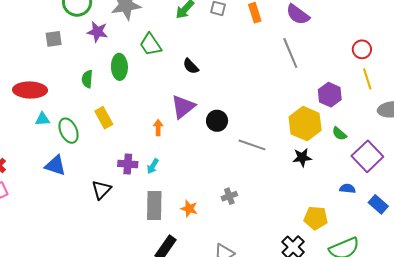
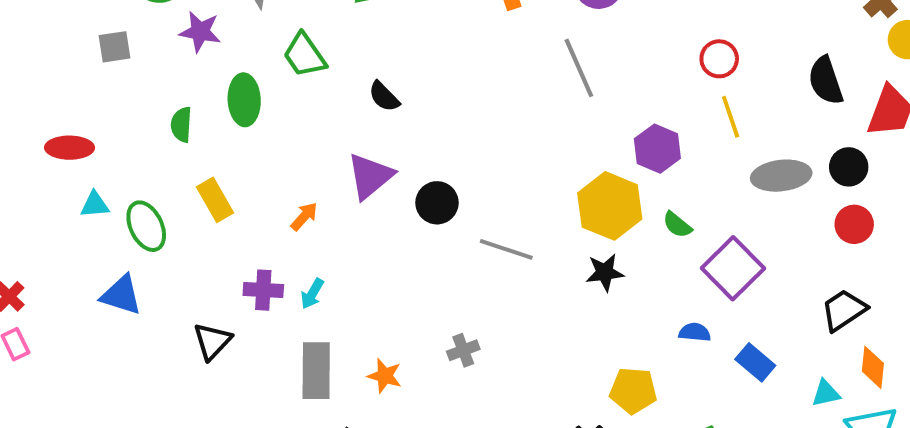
red ellipse: (30, 90) -> (70, 148), size x0.7
orange arrow: (158, 128) -> (304, 216), moved, turned 42

